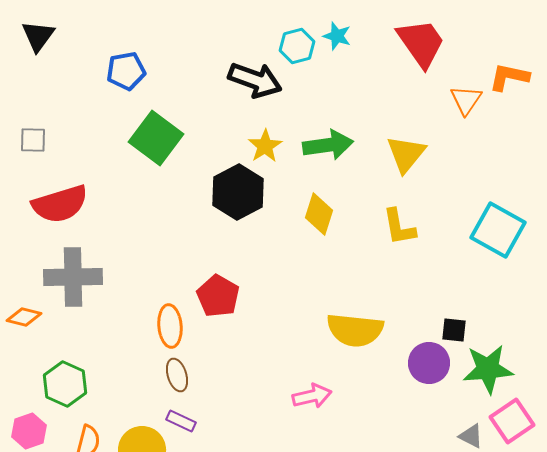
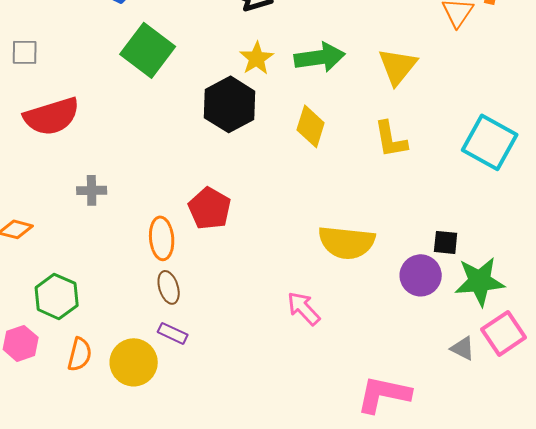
gray cross: (73, 277) -> (92, 190), moved, size x0.5
pink arrow: (312, 396) -> (304, 308), turned -120

